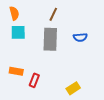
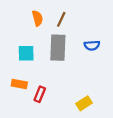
orange semicircle: (14, 13) -> (37, 18), moved
cyan square: (18, 32) -> (26, 53), moved

